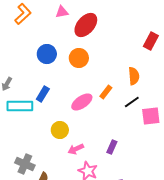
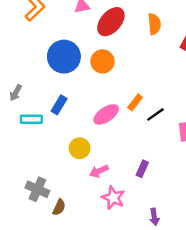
blue circle: (47, 54) -> (64, 57), size x1.4
orange semicircle: (134, 76) -> (154, 24), moved
black line: (132, 102) -> (156, 114), moved
cyan rectangle: (20, 106) -> (31, 119), size x0.7

